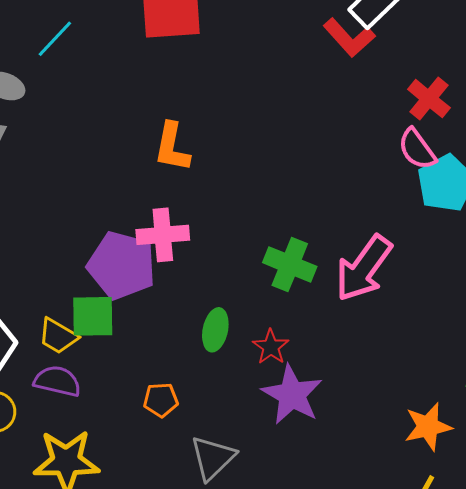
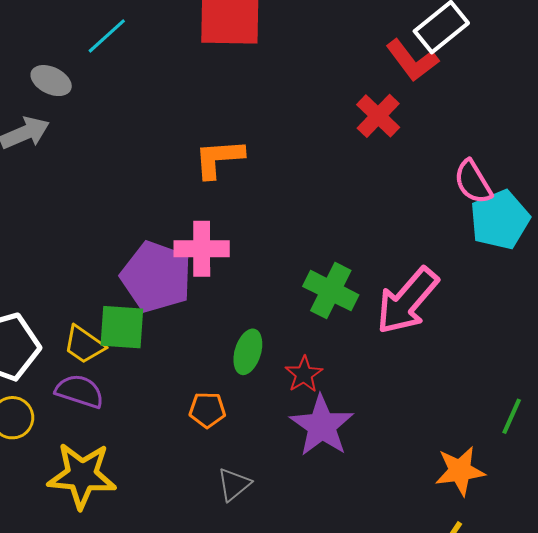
red cross: (429, 99) -> (378, 116), moved
orange L-shape: (172, 147) -> (219, 159), turned 70
orange pentagon: (161, 400) -> (207, 410), moved
gray triangle: (213, 458) -> (234, 484), size x0.7

